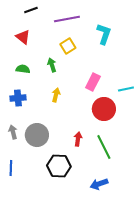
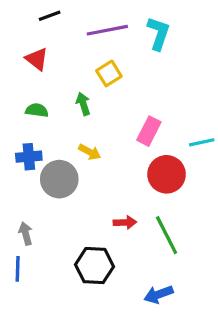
cyan L-shape: (104, 34) -> (159, 33), moved
yellow arrow: (56, 95) -> (90, 152), turned 104
gray arrow: (13, 132) -> (26, 234), moved
gray circle: (37, 135) -> (59, 179), moved
red arrow: (78, 139) -> (125, 222), turned 80

